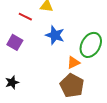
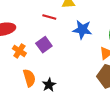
purple square: (15, 42) -> (44, 45), turned 35

